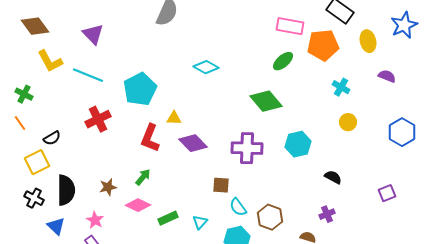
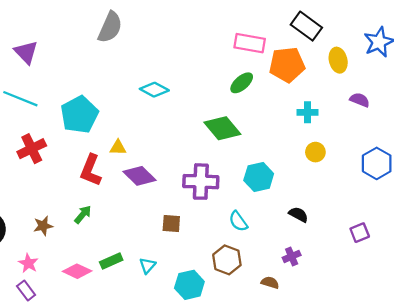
cyan cross: (341, 87) -> (307, 112), turned -30
pink diamond: (138, 205) -> (77, 271), moved
cyan semicircle: (238, 207) -> (238, 221), moved

